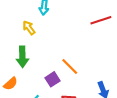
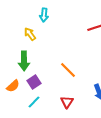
purple square: (53, 79) -> (34, 82), moved

